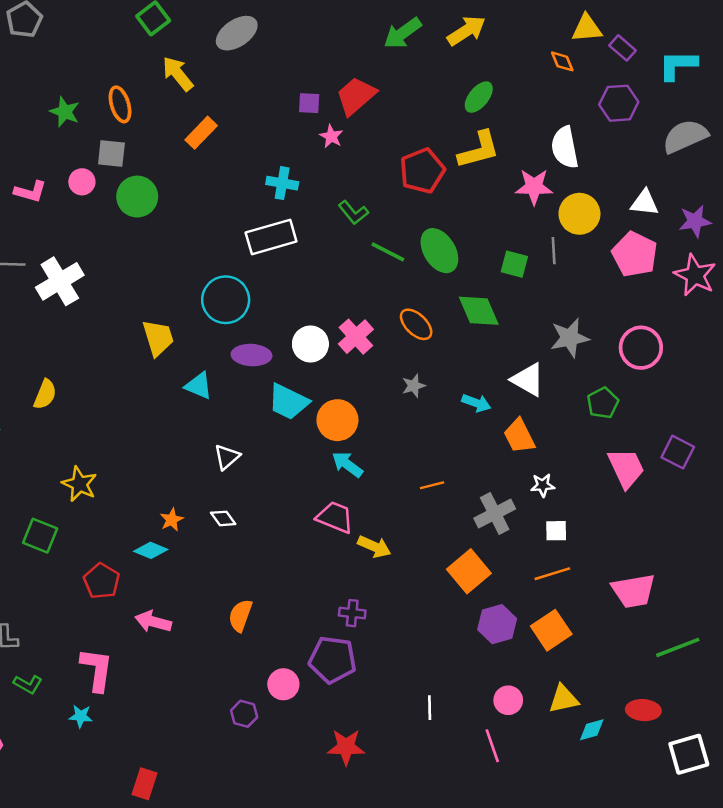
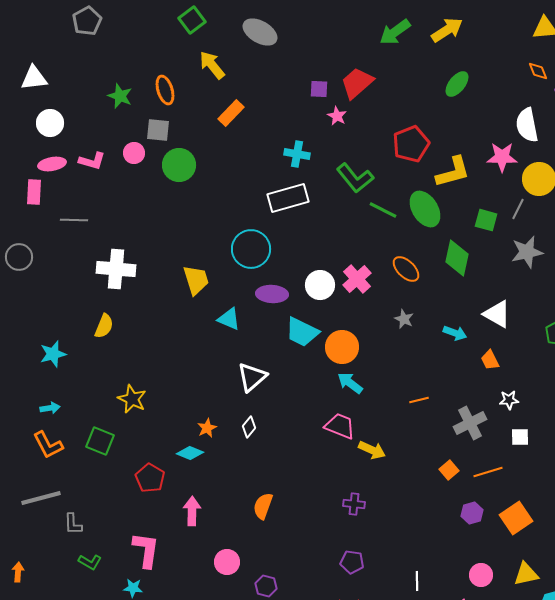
gray ellipse: (237, 33) -> (260, 32), turned 64
orange diamond: (562, 61) -> (538, 71), moved
yellow L-shape: (479, 150) -> (453, 172), moved
green L-shape: (353, 213) -> (355, 178), size x1.5
gray line: (554, 251) -> (518, 209), turned 30
white cross: (60, 281) -> (116, 269), moved, turned 36
green diamond: (479, 311) -> (457, 258), turned 36
gray star: (570, 338) -> (527, 252), moved
gray star: (414, 386) -> (404, 319), turned -30
orange trapezoid: (519, 436) -> (490, 360), size x0.7
white triangle: (227, 457) -> (252, 377), size x1.4
white diamond: (223, 518) -> (249, 427), turned 75
orange square: (469, 571) -> (449, 470), size x0.6
orange line: (552, 574) -> (488, 472), moved
pink arrow: (153, 622) -> (192, 511), turned 76
purple hexagon: (497, 624) -> (472, 513), size x0.7
purple pentagon: (333, 660) -> (352, 562), moved, size x0.6
pink circle: (283, 684) -> (227, 562), moved

